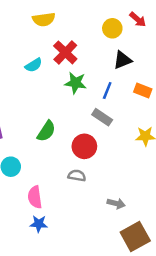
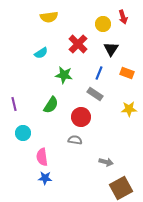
red arrow: (138, 19) -> (123, 17), turned 32
red cross: (65, 52) -> (78, 44), moved
black triangle: (122, 60) -> (111, 49), turned -35
green star: (75, 83) -> (64, 75), moved

